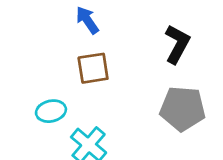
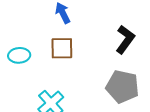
cyan ellipse: (51, 111) -> (19, 55), moved

